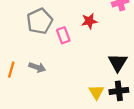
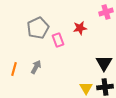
gray arrow: (37, 67) -> (36, 67), turned -80

